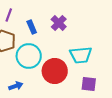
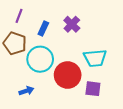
blue rectangle: (32, 27) -> (43, 29), turned 48
purple square: (89, 84) -> (93, 89), moved

